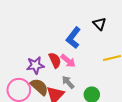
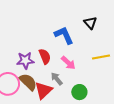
blue L-shape: (73, 38) -> (64, 35), turned 115
pink arrow: (68, 61) -> (68, 63), moved

